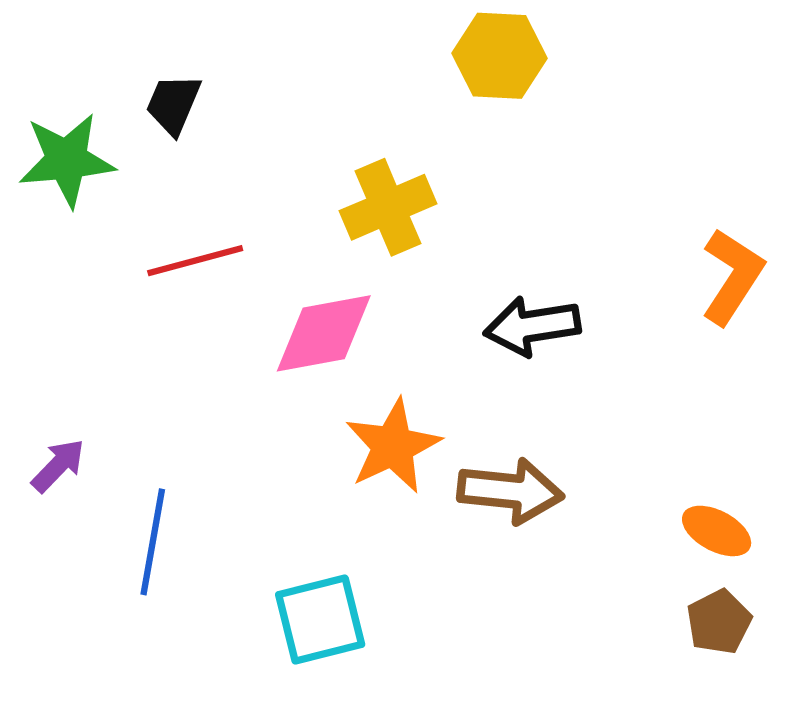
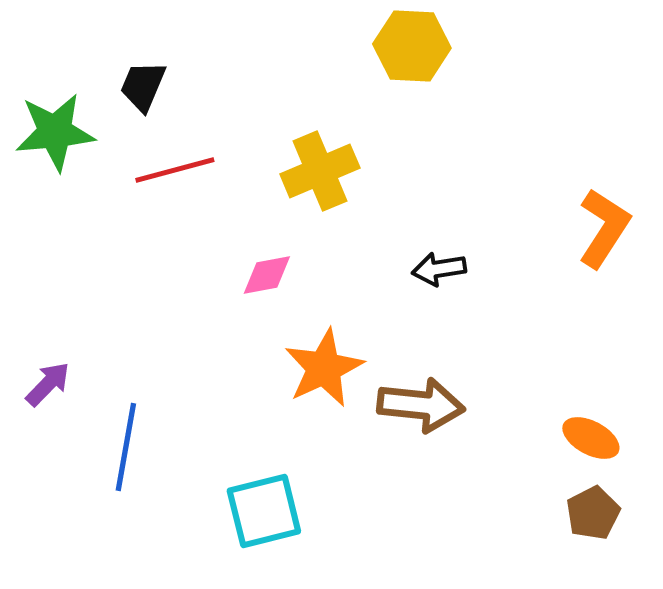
red line: (195, 261) -> (175, 170), moved
black arrow: (532, 326) -> (439, 269), size x0.7
pink diamond: (324, 333) -> (267, 275), size x0.6

